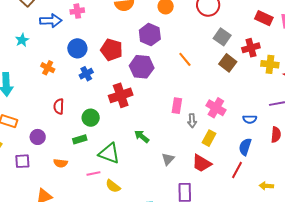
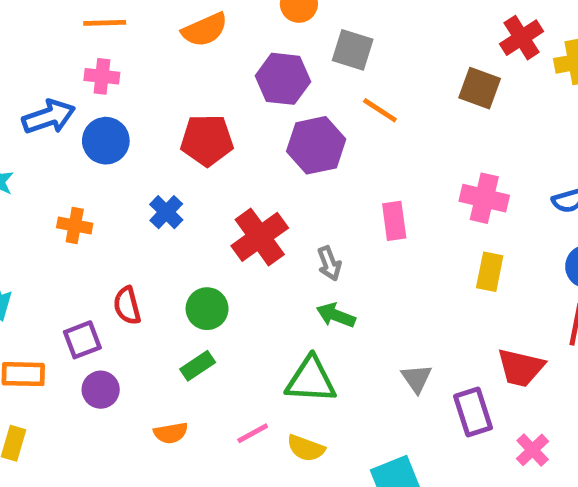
pink cross: (77, 11) -> (102, 76), turned 32
gray square: (222, 37) -> (353, 50), moved
blue circle: (77, 48) -> (106, 141), moved
purple hexagon: (142, 67) -> (316, 145), moved
gray arrow: (192, 121) -> (329, 263), moved
green triangle: (109, 153) -> (311, 380), moved
gray triangle: (168, 159) -> (417, 378), moved
purple square: (22, 161) -> (82, 340), moved
red trapezoid: (202, 163) -> (521, 368), moved

